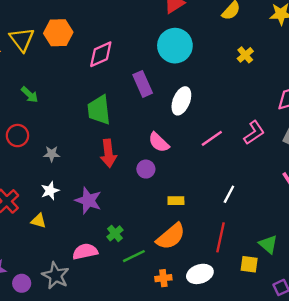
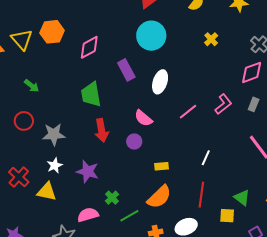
gray star: (52, 154) -> (54, 134), size x1.6
yellow triangle: (39, 221) -> (47, 192), size x1.5

